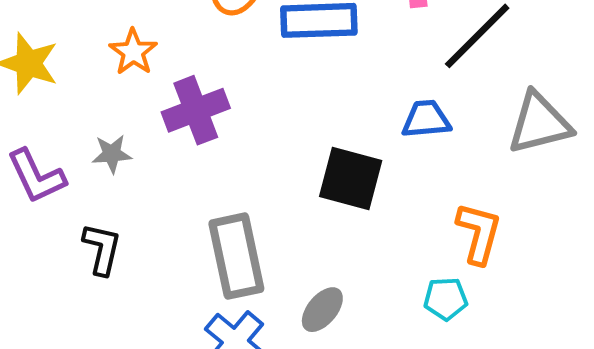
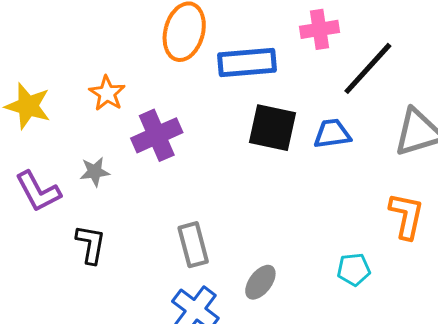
black square: (351, 178) -> (273, 128), moved
orange L-shape: (479, 233) -> (406, 216), moved
gray rectangle: (236, 256) -> (193, 245), size x0.7

